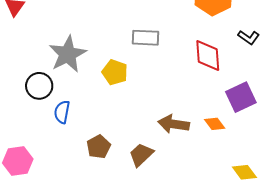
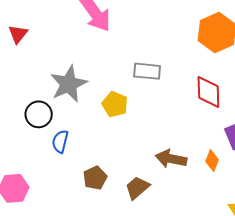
orange diamond: (215, 124) -> (212, 161), turned 55

